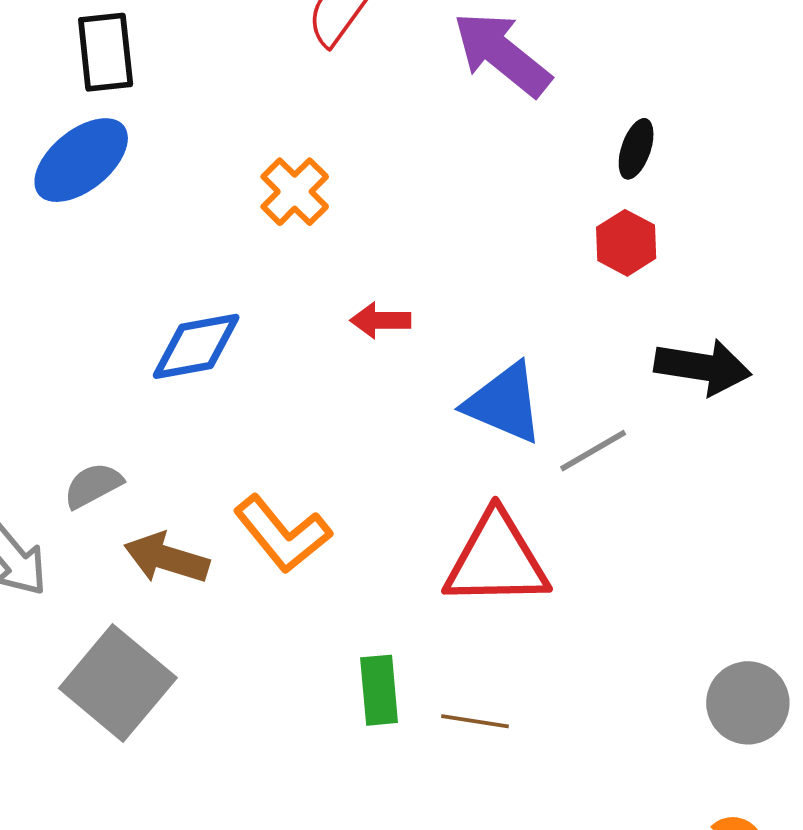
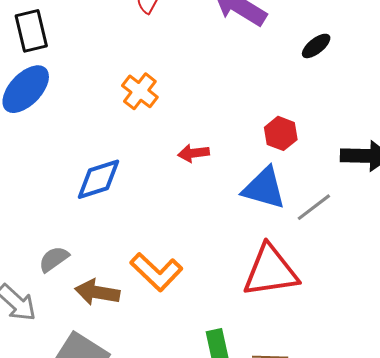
black ellipse: (636, 149) -> (316, 46), turned 40
red hexagon: (626, 243) -> (281, 133), moved

